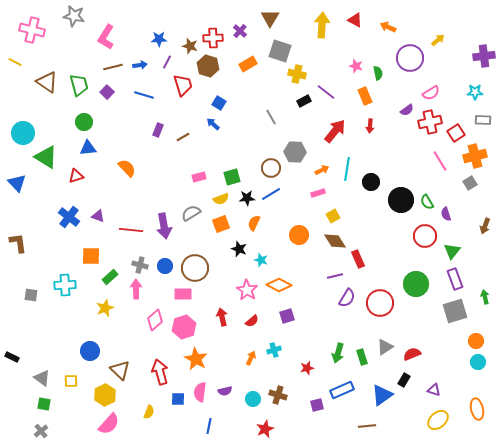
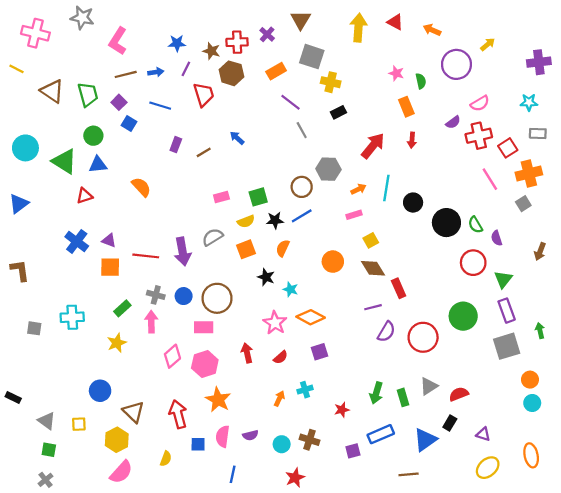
purple line: (326, 92) -> (291, 102), moved
blue square: (219, 103) -> (129, 123), moved
green triangle: (46, 157) -> (64, 161), moved
blue triangle: (17, 183) -> (19, 204), turned 36
orange square: (91, 256) -> (110, 267), moved

